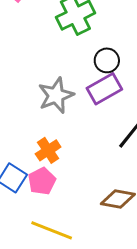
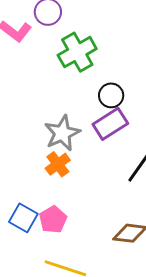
orange cross: (48, 150) -> (58, 164), moved

